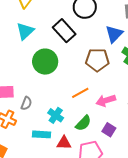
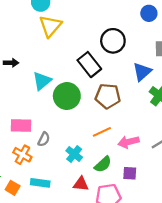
cyan triangle: (25, 31) -> (42, 81), moved
brown pentagon: (97, 60) -> (108, 96), moved
purple square: (109, 130) -> (130, 173), turned -32
cyan rectangle: (41, 134) -> (40, 183), moved

